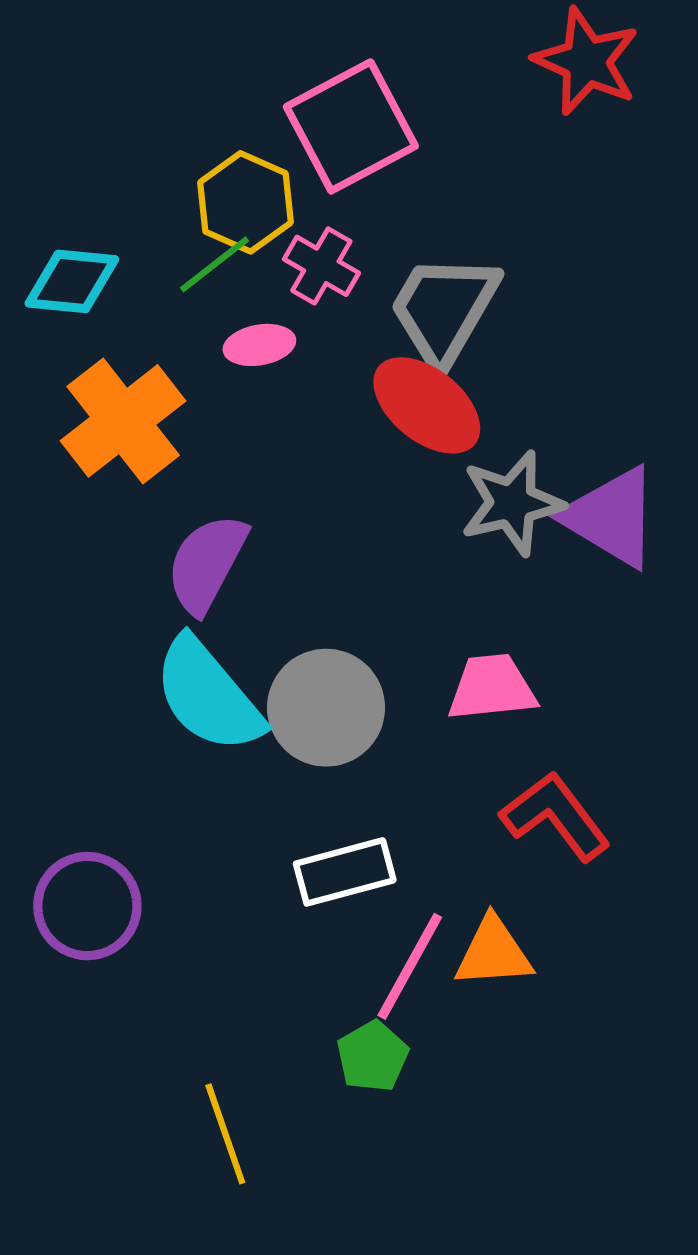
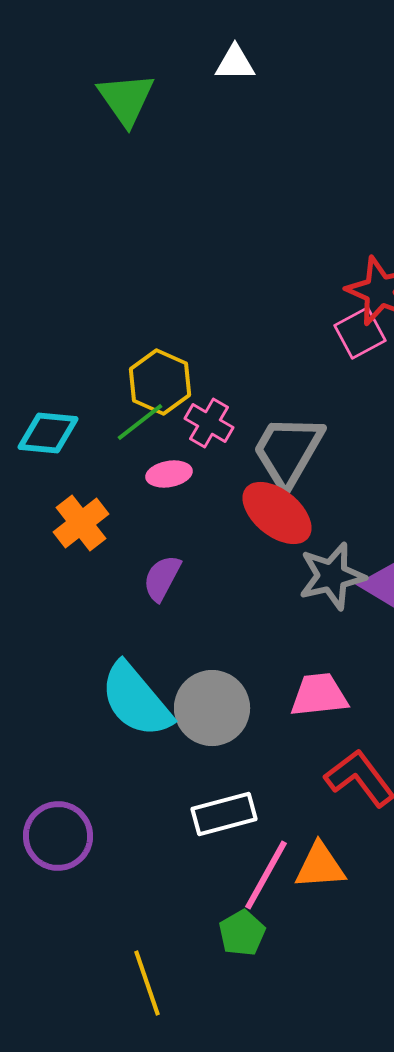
pink square: (351, 126) -> (360, 333), moved, size x0.6
orange cross: (123, 421) -> (81, 523), size x0.7
purple semicircle: (207, 564) -> (162, 578), moved, size x0.7

